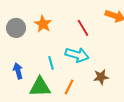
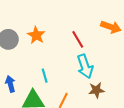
cyan arrow: (77, 55) -> (85, 66), moved, turned 55

